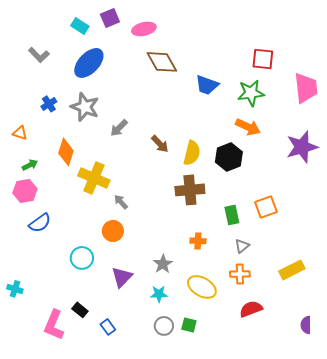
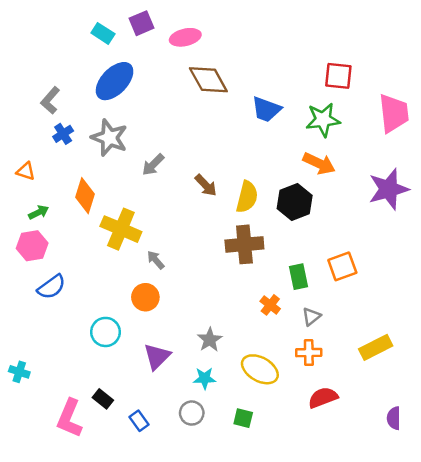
gray L-shape: (39, 55) -> (50, 100), moved, turned 85
orange cross: (198, 241) -> (270, 305), moved, turned 35
gray circle: (164, 326) -> (192, 413), moved

